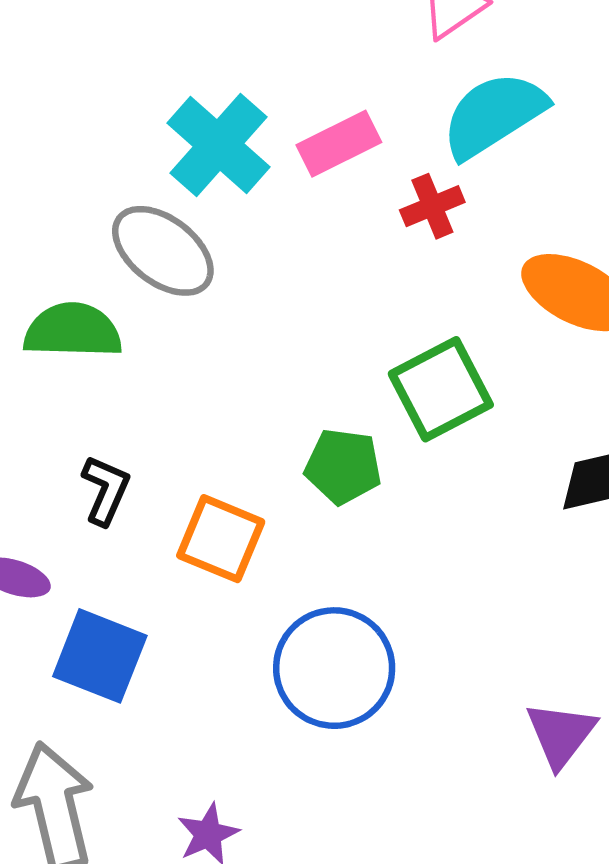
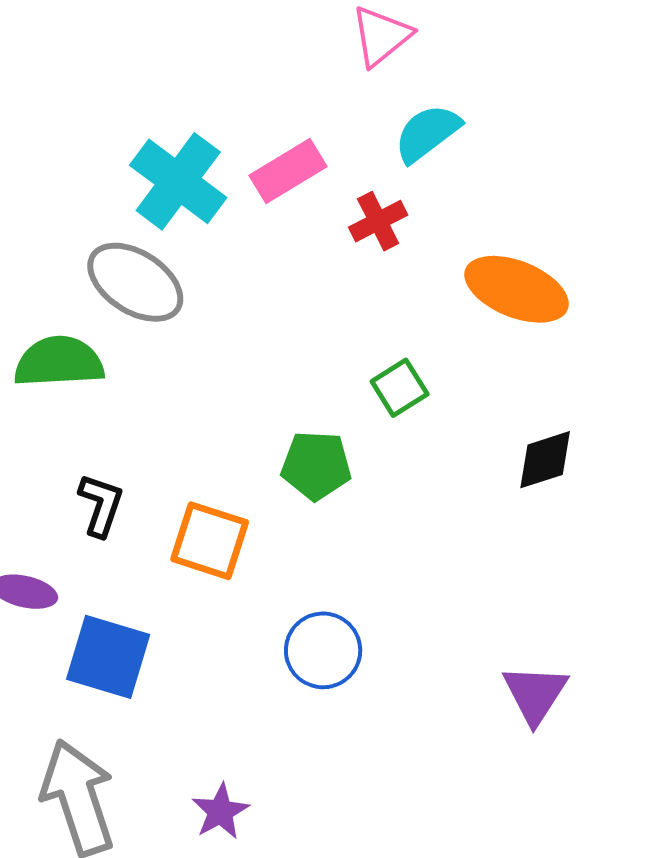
cyan semicircle: (494, 115) -> (427, 133), size x0.7
green square: (441, 389) -> (400, 388), size x0.6
blue circle: (334, 668) -> (323, 650), size x0.7

